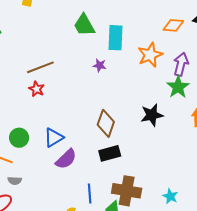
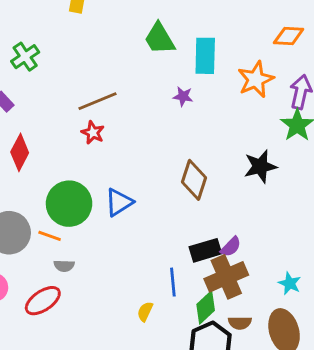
green circle: (19, 138) -> (69, 204), size x1.6
black rectangle: (110, 153) -> (205, 250), moved
purple semicircle: (66, 159) -> (231, 247), moved, size x0.7
brown cross: (127, 191) -> (226, 277), turned -32

